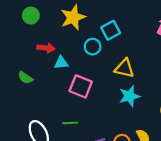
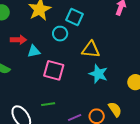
cyan square: (111, 30) -> (74, 17), turned -30
cyan star: (129, 96) -> (98, 74), turned -30

